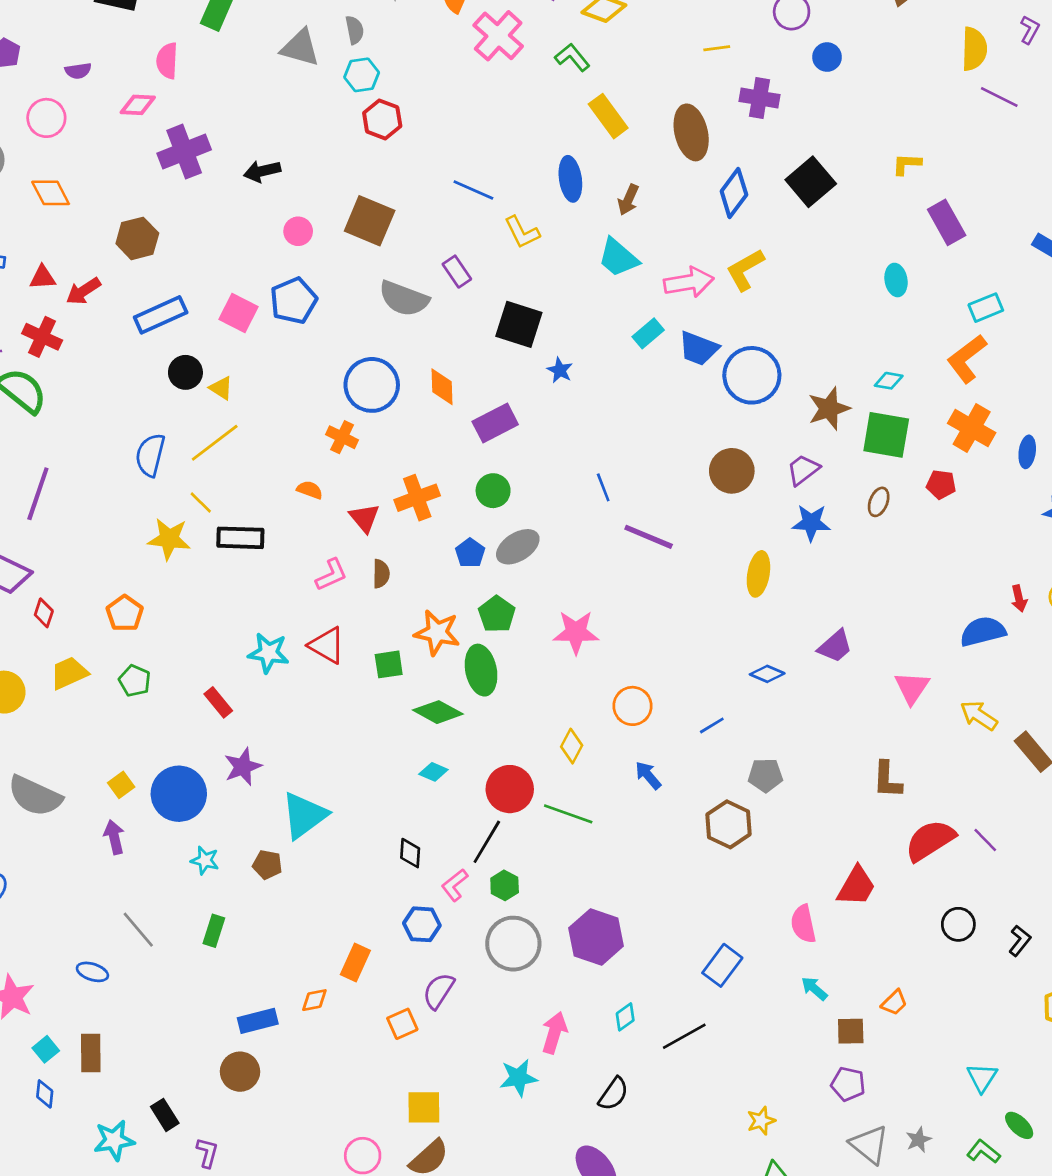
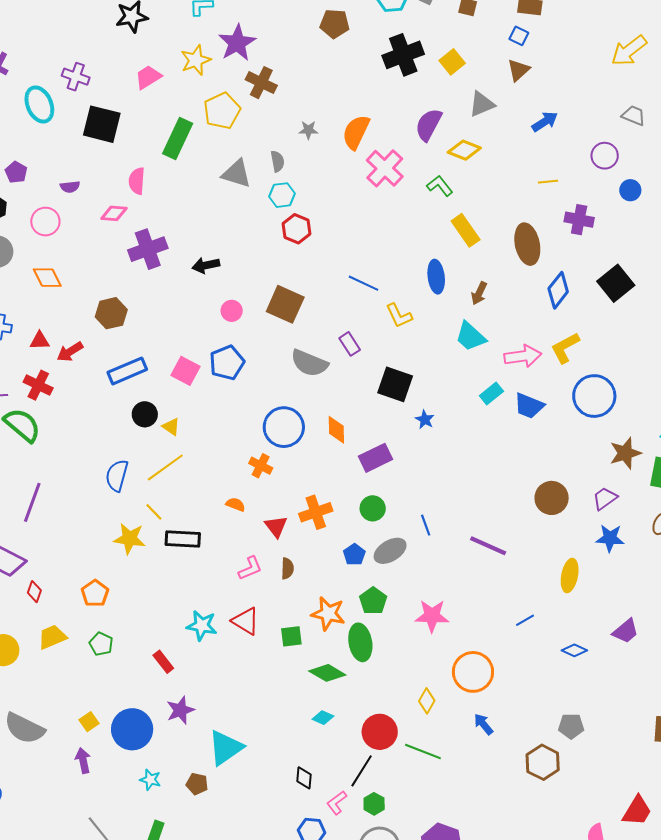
blue circle: (752, 375) -> (594, 396), moved
blue line: (603, 487) -> (426, 525), moved
orange circle: (633, 706) -> (473, 672), size x1.4
blue line: (712, 725) -> (525, 620), moved

